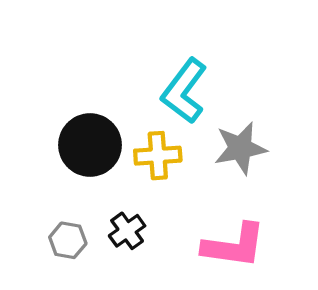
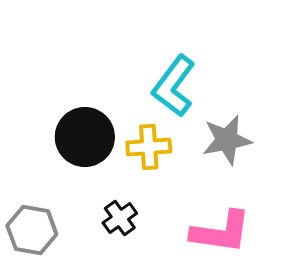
gray hexagon: (68, 240) -> (32, 230), moved, size x1.4

